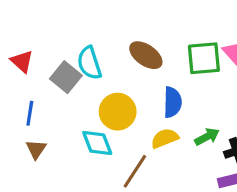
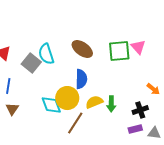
blue semicircle: (173, 102) -> (81, 79), moved
yellow circle: (118, 112) -> (67, 98), moved
green arrow: (207, 137) -> (111, 104), moved, turned 119

